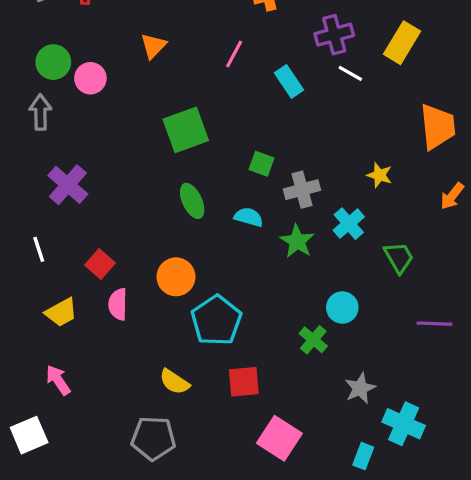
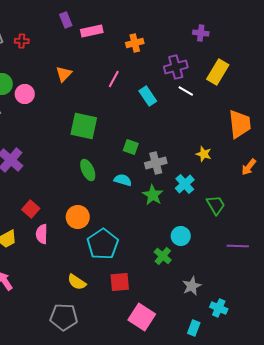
green square: (186, 130) -> (84, 126), turned 32
cyan cross: (404, 424) -> (219, 308), size x0.7

